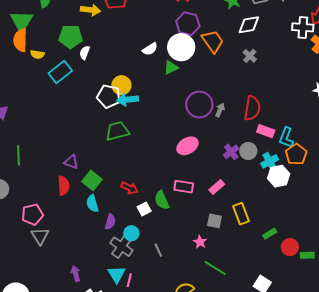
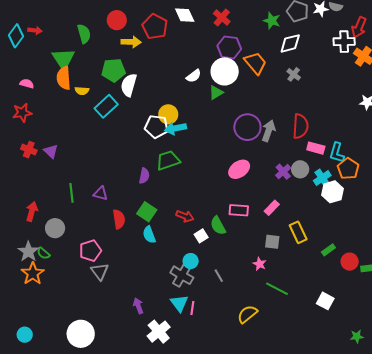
white semicircle: (85, 53) -> (129, 85), size x1.6
gray arrow: (220, 110) -> (269, 131), size x1.5
purple triangle: (71, 162) -> (100, 193), moved
purple semicircle: (110, 222) -> (144, 176), moved

